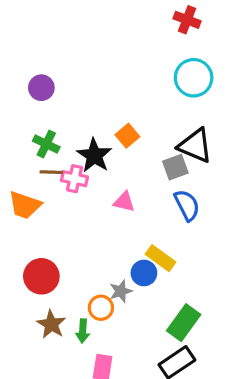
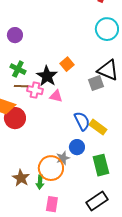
pink triangle: (124, 202) -> (56, 96), moved
blue semicircle: (187, 205) -> (82, 121), moved
yellow rectangle: (160, 258) -> (98, 127), moved
red circle: (41, 276) -> (15, 118), moved
orange circle: (101, 308) -> (51, 168), size x1.6
green rectangle: (184, 323) -> (101, 165), moved, turned -50

